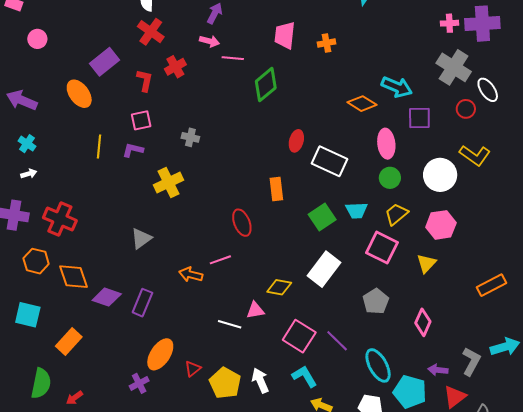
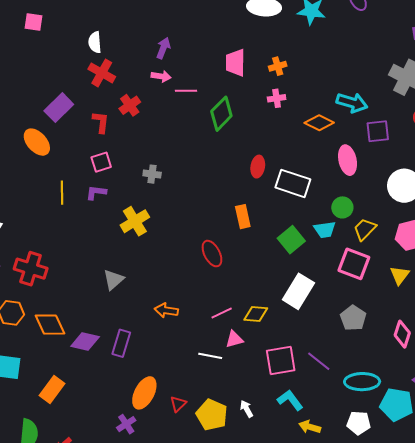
pink cross: (449, 23) -> (277, 98), moved
green circle: (390, 178) -> (342, 207), moved
pink line: (220, 260) -> (222, 313), moved
pink square: (299, 336) -> (281, 361), turned -36
cyan ellipse: (378, 365) -> (362, 382), turned -56
white arrow: (260, 381) -> (247, 409), size x0.7

